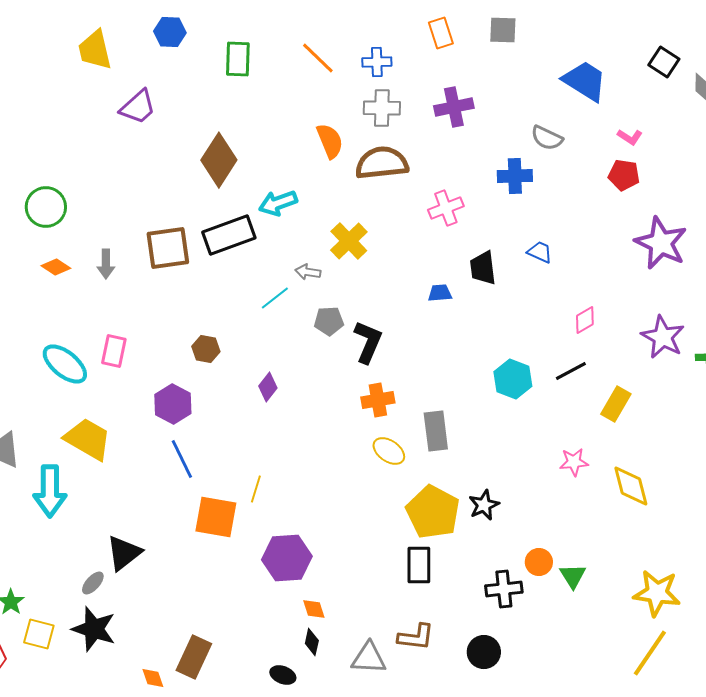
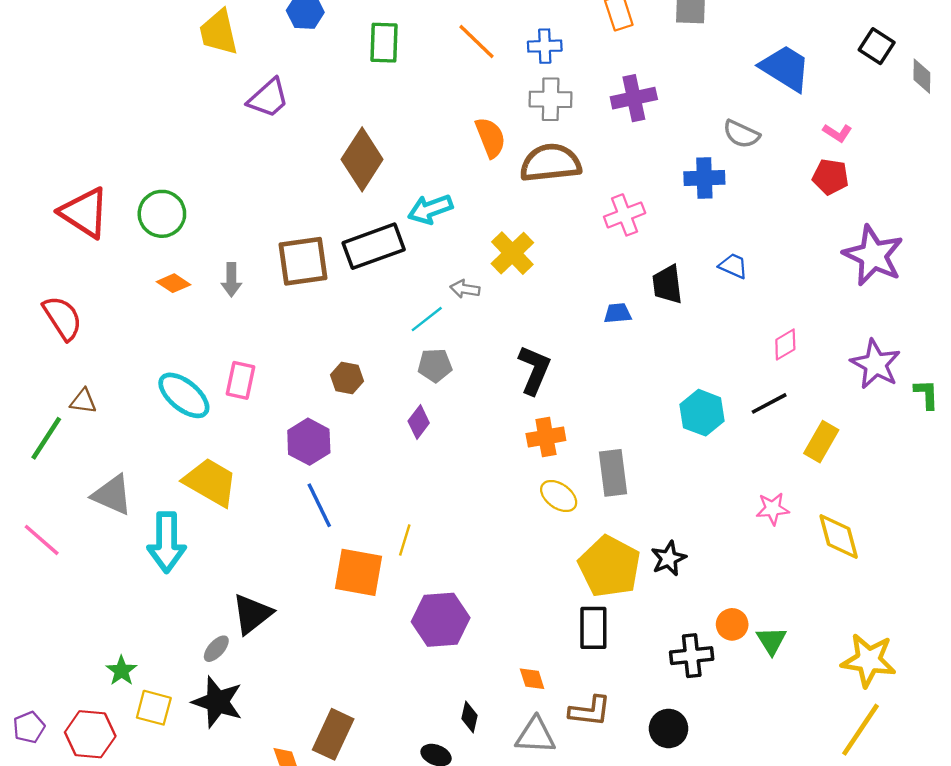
gray pentagon: (329, 321) -> (435, 365), moved
orange diamond: (314, 609) -> (532, 679), moved

